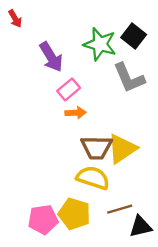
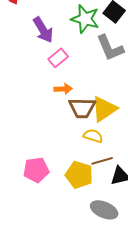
orange arrow: (76, 113) -> (63, 89), moved
yellow semicircle: (93, 178) -> (93, 136), moved, size x0.7
yellow pentagon: (74, 214) -> (79, 175), moved

